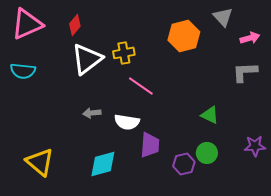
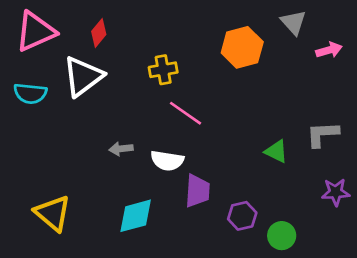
white triangle: (87, 59) -> (83, 76), moved
gray L-shape: (245, 72) -> (322, 134), moved
green circle: (207, 153) -> (282, 236), moved

